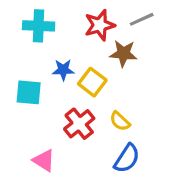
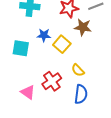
red cross: (79, 124) -> (52, 81), moved
blue semicircle: (127, 158) -> (81, 94), turned -30

